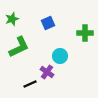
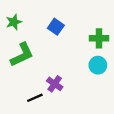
blue square: (48, 23) -> (56, 27), turned -32
cyan circle: (60, 56) -> (98, 65), moved

